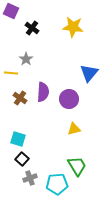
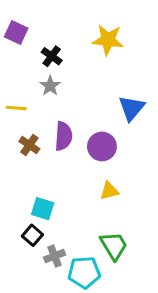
purple square: (11, 11) -> (16, 33), moved
black cross: (32, 28) -> (52, 56), moved
gray star: (26, 59) -> (50, 86), moved
cyan square: (18, 139) -> (43, 209), moved
gray cross: (30, 178) -> (55, 256), moved

